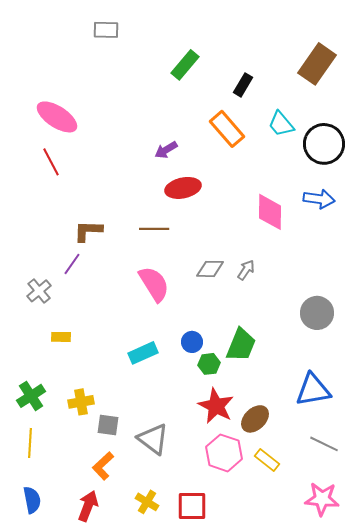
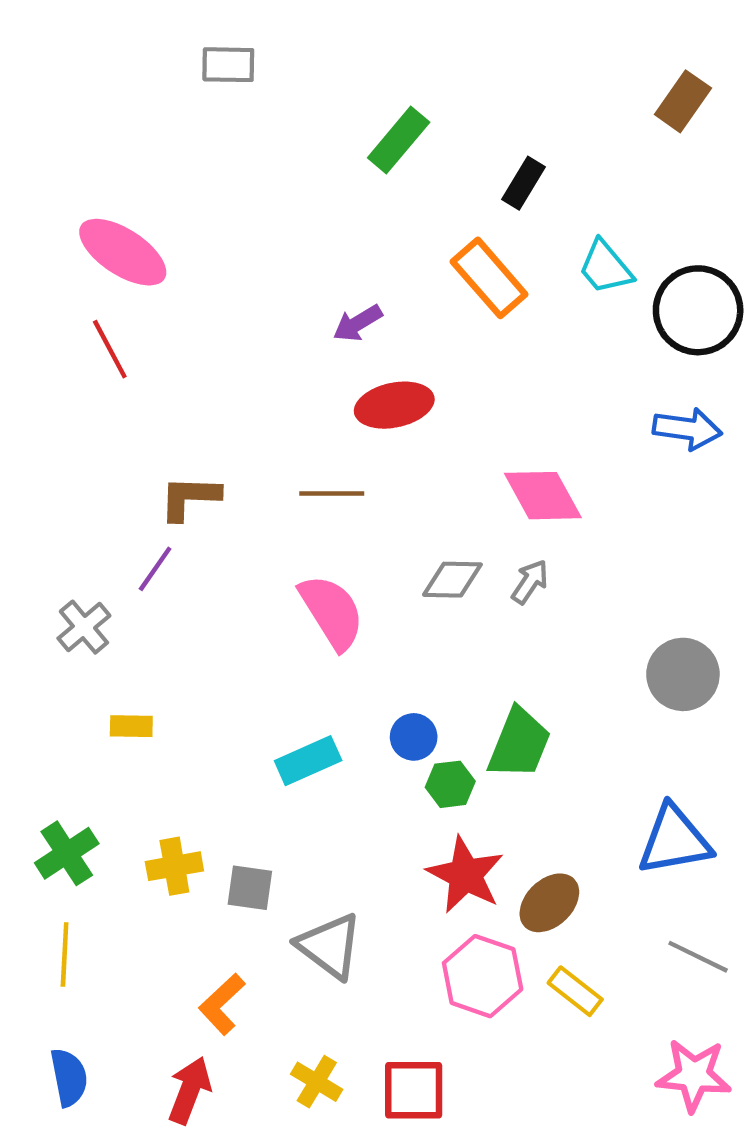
brown rectangle: (317, 64) -> (683, 101), moved, size x0.7
pink diamond: (270, 212) -> (543, 496), moved, turned -30
gray square: (108, 425) -> (250, 888), moved

